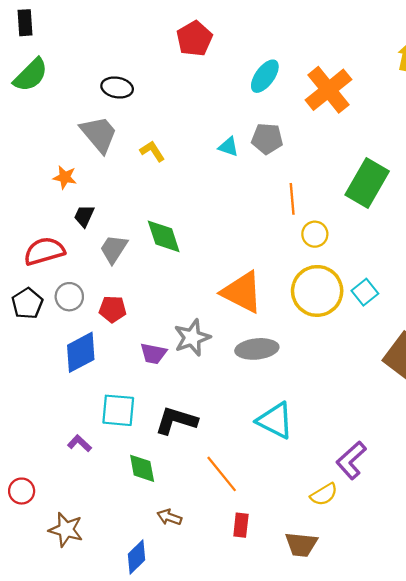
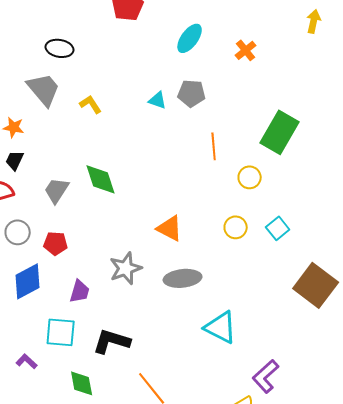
orange cross: (328, 90) -> (246, 50), size x0.5
black trapezoid: (84, 216) -> (15, 160), moved
yellow circle: (315, 234) -> (250, 177), moved
yellow circle: (317, 291) -> (236, 227), size x0.5
orange triangle: (242, 292) -> (170, 228), size x0.7
purple trapezoid: (153, 353) -> (80, 291), moved, turned -85
cyan triangle: (275, 421) -> (221, 327), moved

